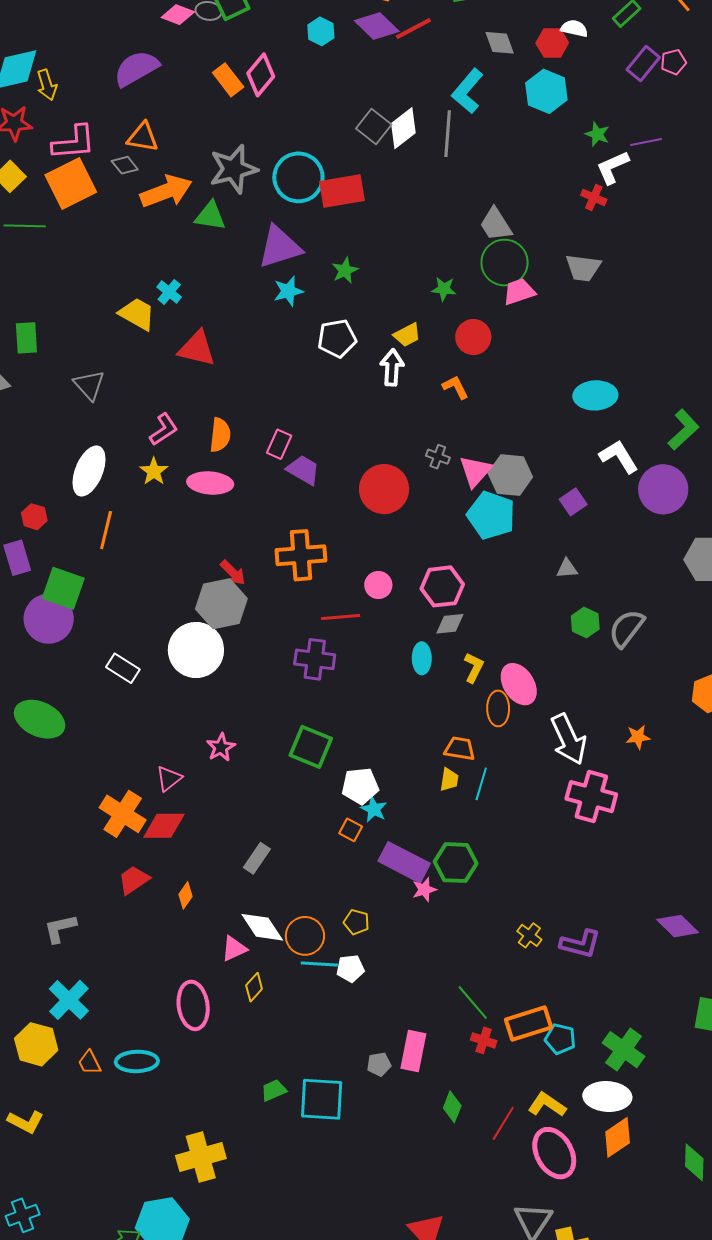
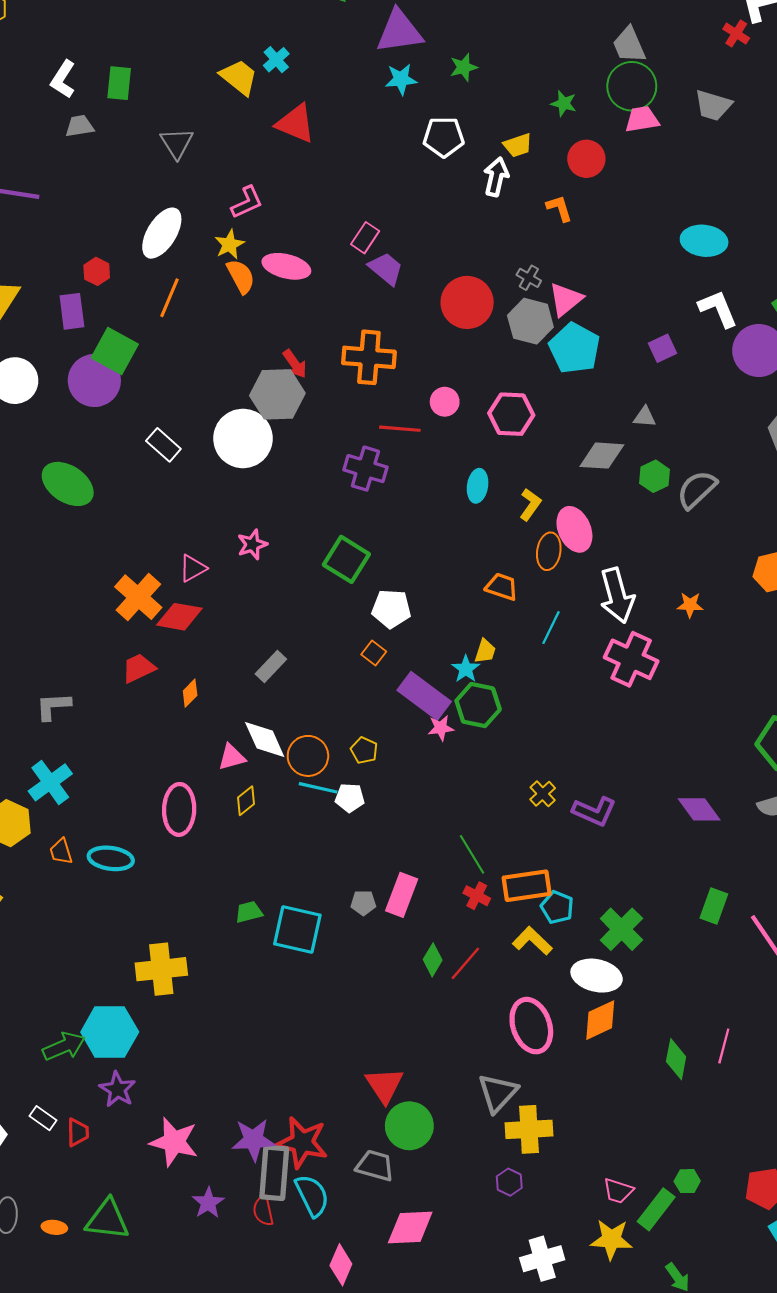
orange semicircle: (220, 435) -> (241, 276), moved, turned -44
gray hexagon: (510, 475) -> (530, 321), moved
gray diamond: (450, 624) -> (602, 456), moved, size x1.4
yellow trapezoid: (449, 780) -> (485, 651), moved
cyan line: (481, 784) -> (551, 628), moved
cyan star: (374, 809) -> (466, 669), moved
yellow L-shape: (547, 1105) -> (532, 941), moved
red line: (503, 1123) -> (465, 963), moved

